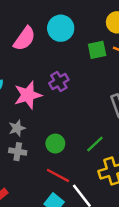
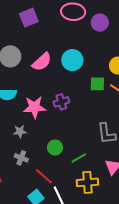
green circle: (55, 144) -> (55, 148), moved
gray cross: (18, 152) -> (21, 158), moved

